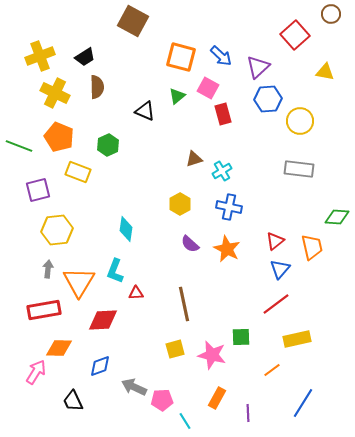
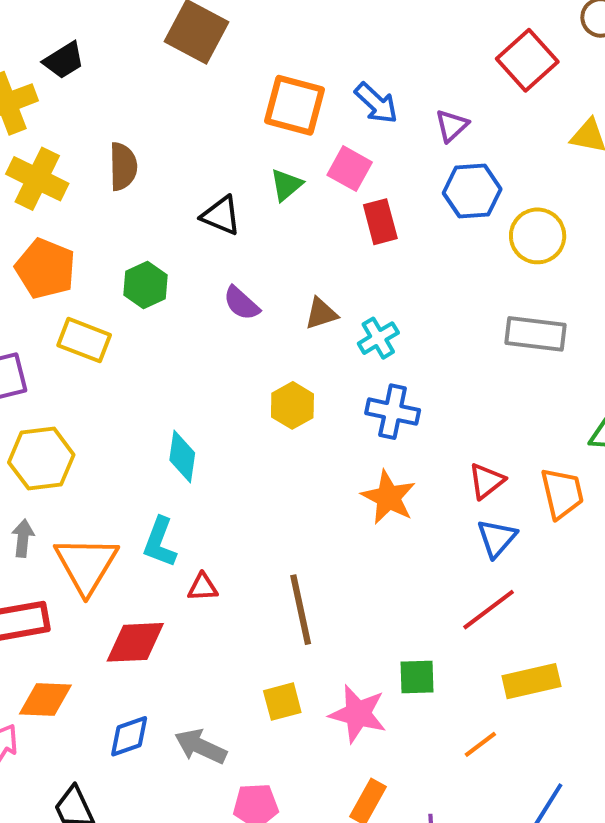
black trapezoid: (85, 57) -> (64, 60), moved
purple triangle: (258, 67) -> (452, 126), size x0.7
purple semicircle: (190, 244) -> (241, 303), moved
gray arrow: (134, 387) -> (201, 746), moved

